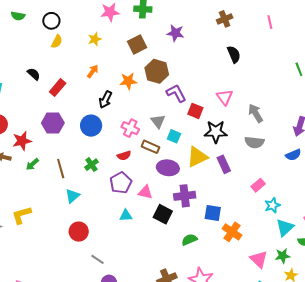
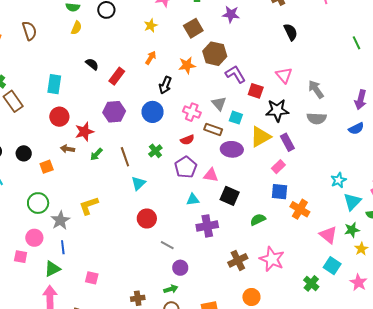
yellow semicircle: (57, 42) -> (76, 28), moved
pink rectangle: (258, 185) -> (278, 167), moved
purple cross: (185, 196) -> (207, 226), moved

